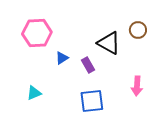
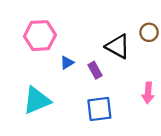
cyan triangle: (34, 93) -> (37, 100), size x1.8

